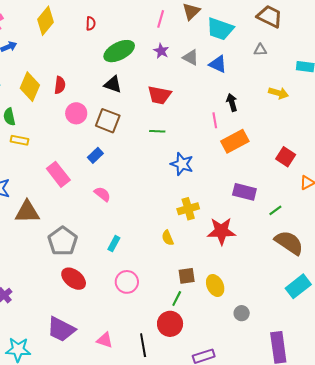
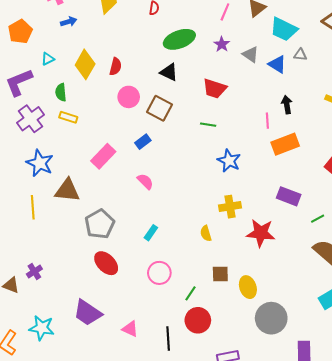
gray triangle: (260, 50) -> (300, 55), moved
pink rectangle: (58, 174) -> (103, 156), turned 75
green line: (177, 298) -> (191, 293), moved
gray circle: (242, 313) -> (271, 318), size x2.0

